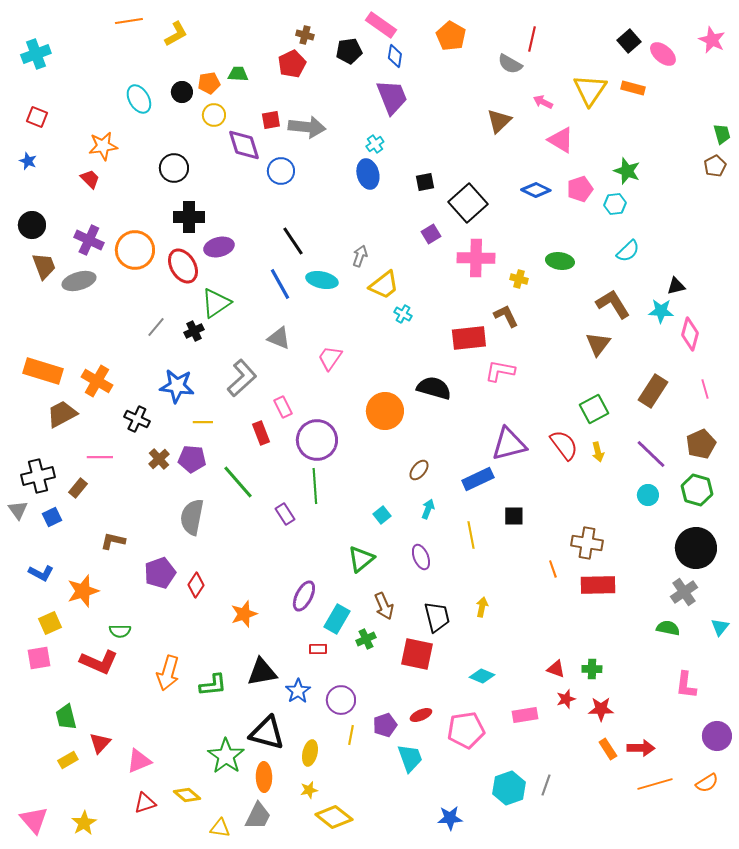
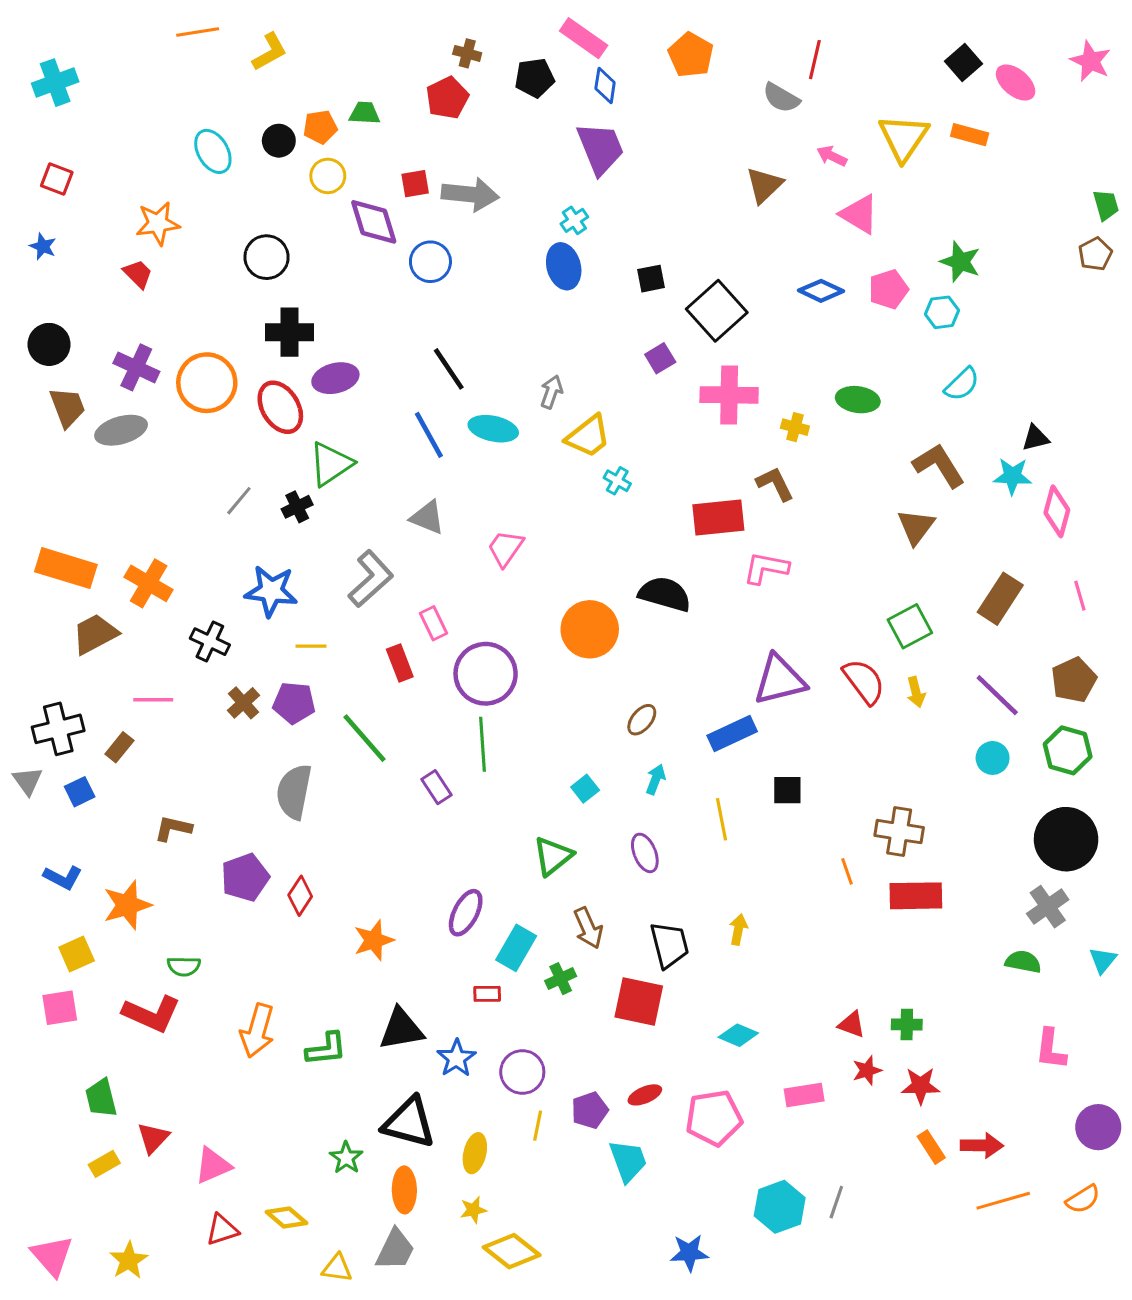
green star: (226, 756) -> (346, 1158), size x0.6

